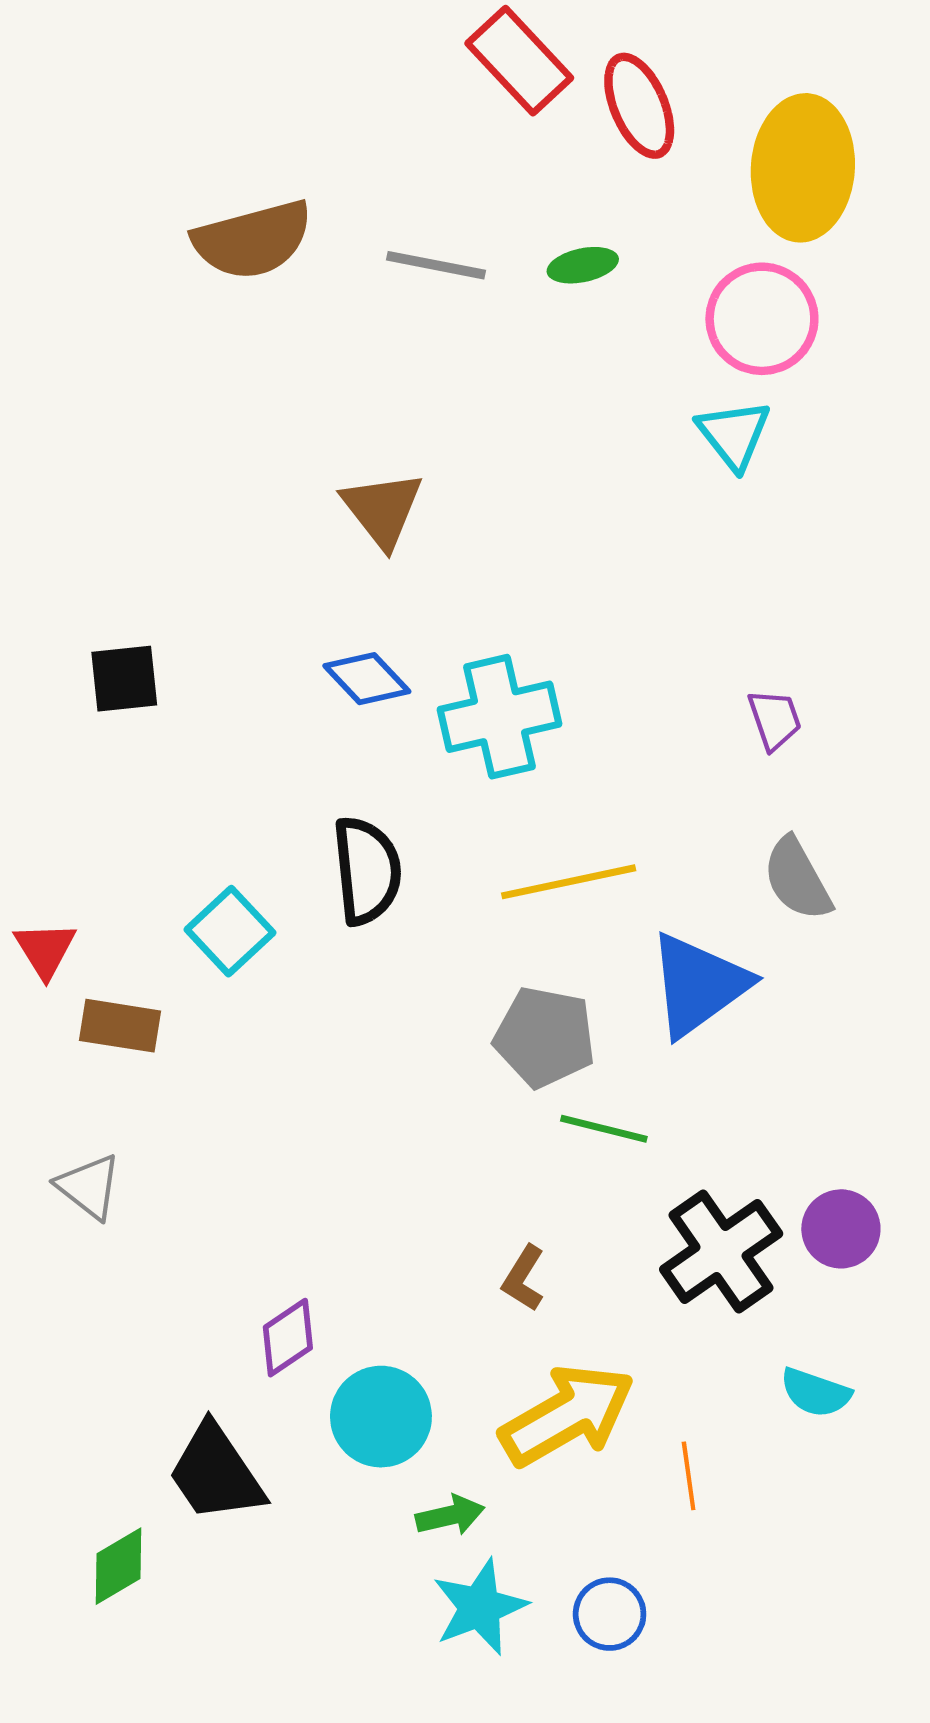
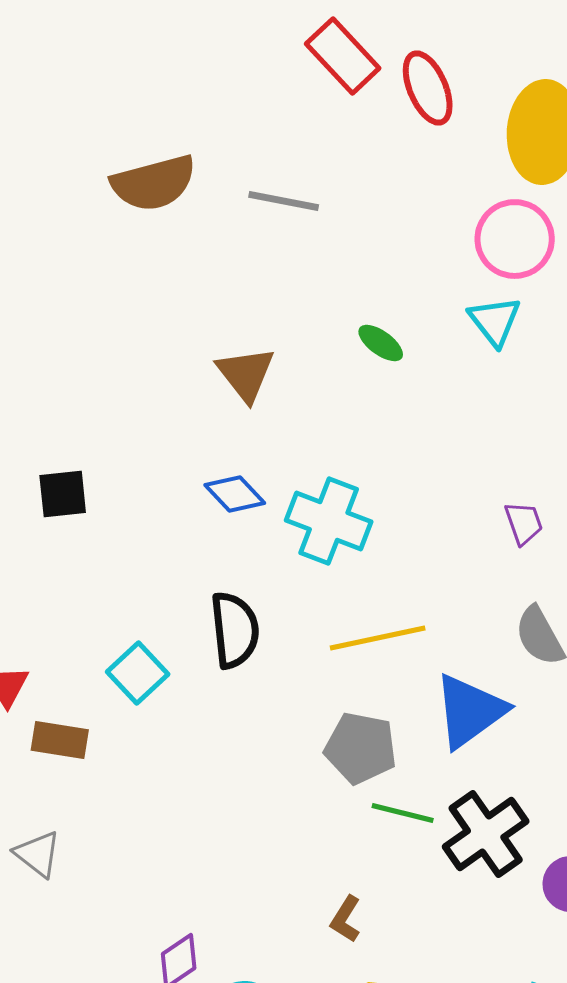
green ellipse: (583, 265) -> (381, 343), moved, turned 48
cyan cross: (499, 717) -> (329, 521), turned 34
black cross: (721, 1251) -> (486, 834), moved

